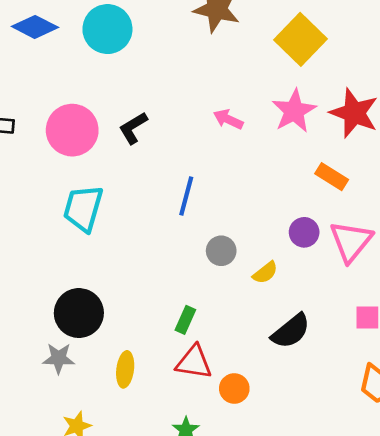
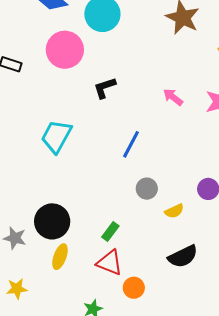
pink circle: (72, 130) -> (65, 50), moved
black circle: (79, 313) -> (52, 221), moved

